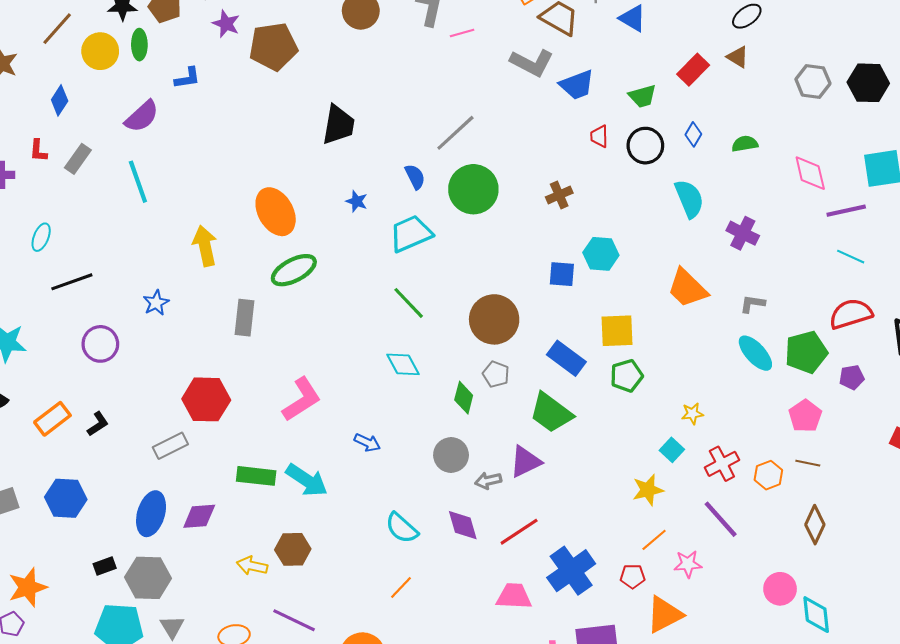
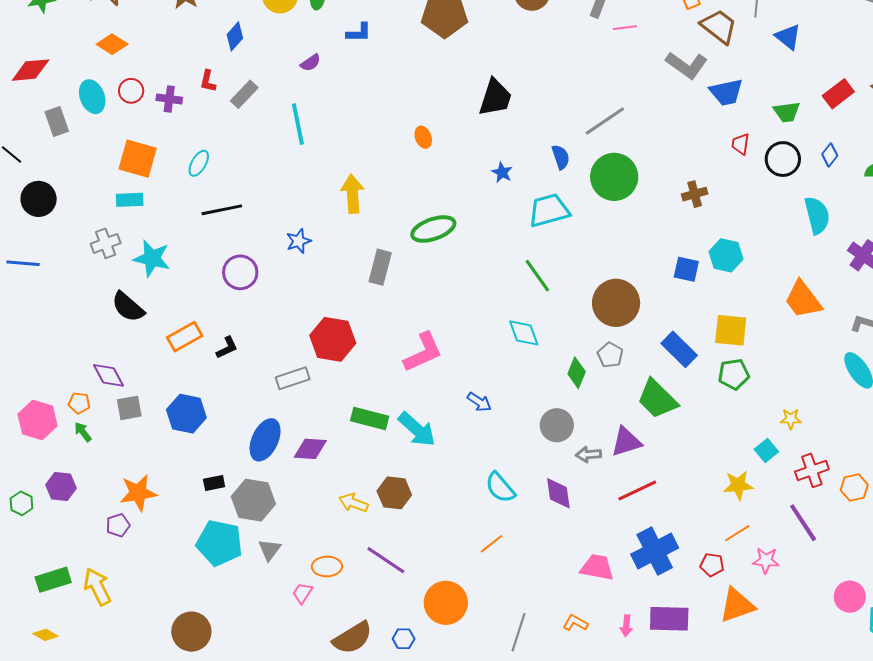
purple semicircle: (142, 116) -> (311, 63), size x0.6
orange ellipse: (276, 212) -> (423, 137), moved, size x0.5
red line: (519, 532) -> (637, 490), moved

